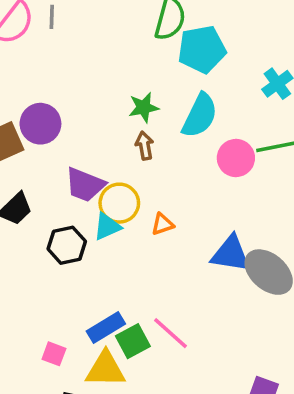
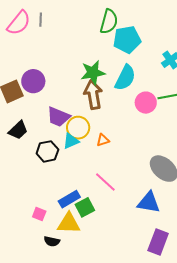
green star: (144, 107) -> (93, 73), size x1.4
brown arrow: (145, 146) -> (93, 95), size x1.8
blue triangle: (231, 254) -> (149, 203), moved
pink line: (171, 333) -> (105, 182), moved

